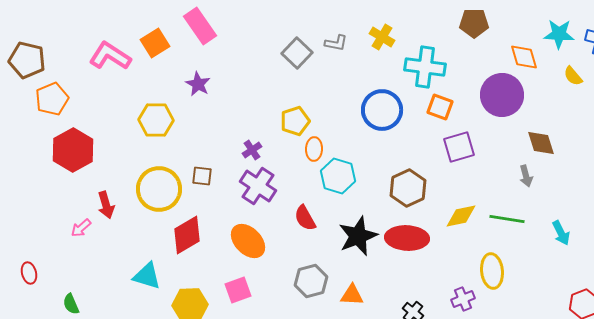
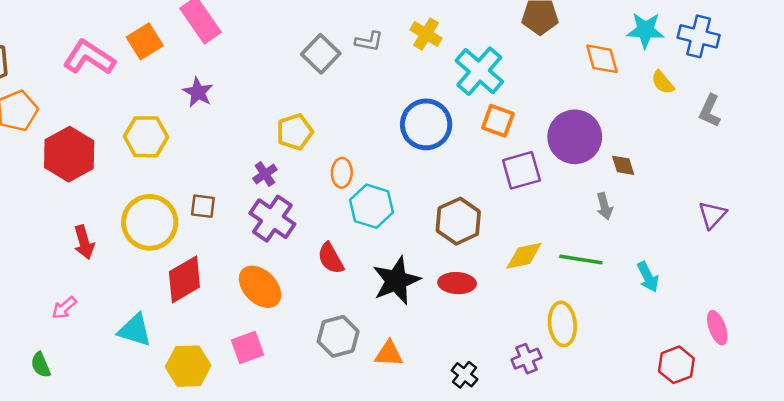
cyan cross: (425, 67) -> (479, 71), turned 33
purple circle: (502, 95) -> (575, 137), moved
yellow pentagon: (295, 121) -> (295, 132), moved
brown diamond: (541, 143) -> (623, 165), size x0.7
red hexagon: (73, 150) -> (69, 154), moved
pink arrow: (81, 228) -> (64, 308), moved
red ellipse: (407, 238) -> (457, 283), size x0.7

